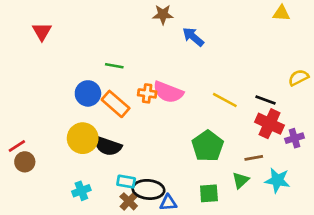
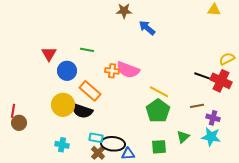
red triangle: (42, 32) -> (49, 54), moved
yellow line: (225, 100) -> (159, 92), moved
orange rectangle: (116, 104) -> (90, 91), moved
red cross: (270, 124) -> (221, 81), moved
purple cross: (295, 138) -> (213, 118), moved, turned 32
red line: (17, 146) -> (13, 111), turned -48
brown line: (254, 158) -> (197, 106), moved
cyan cross: (81, 191) -> (62, 145), turned 32

